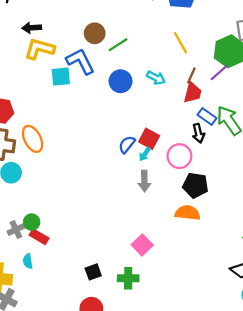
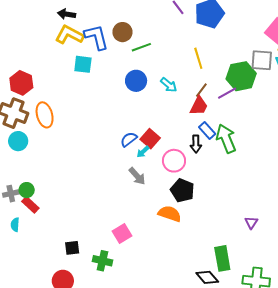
blue L-shape: (80, 61) -> (96, 37), moved
gray arrow: (144, 181) -> (137, 176), turned -54

